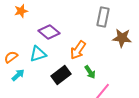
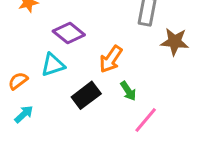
orange semicircle: (11, 57) -> (18, 81), moved
cyan arrow: (18, 75) -> (24, 114), moved

